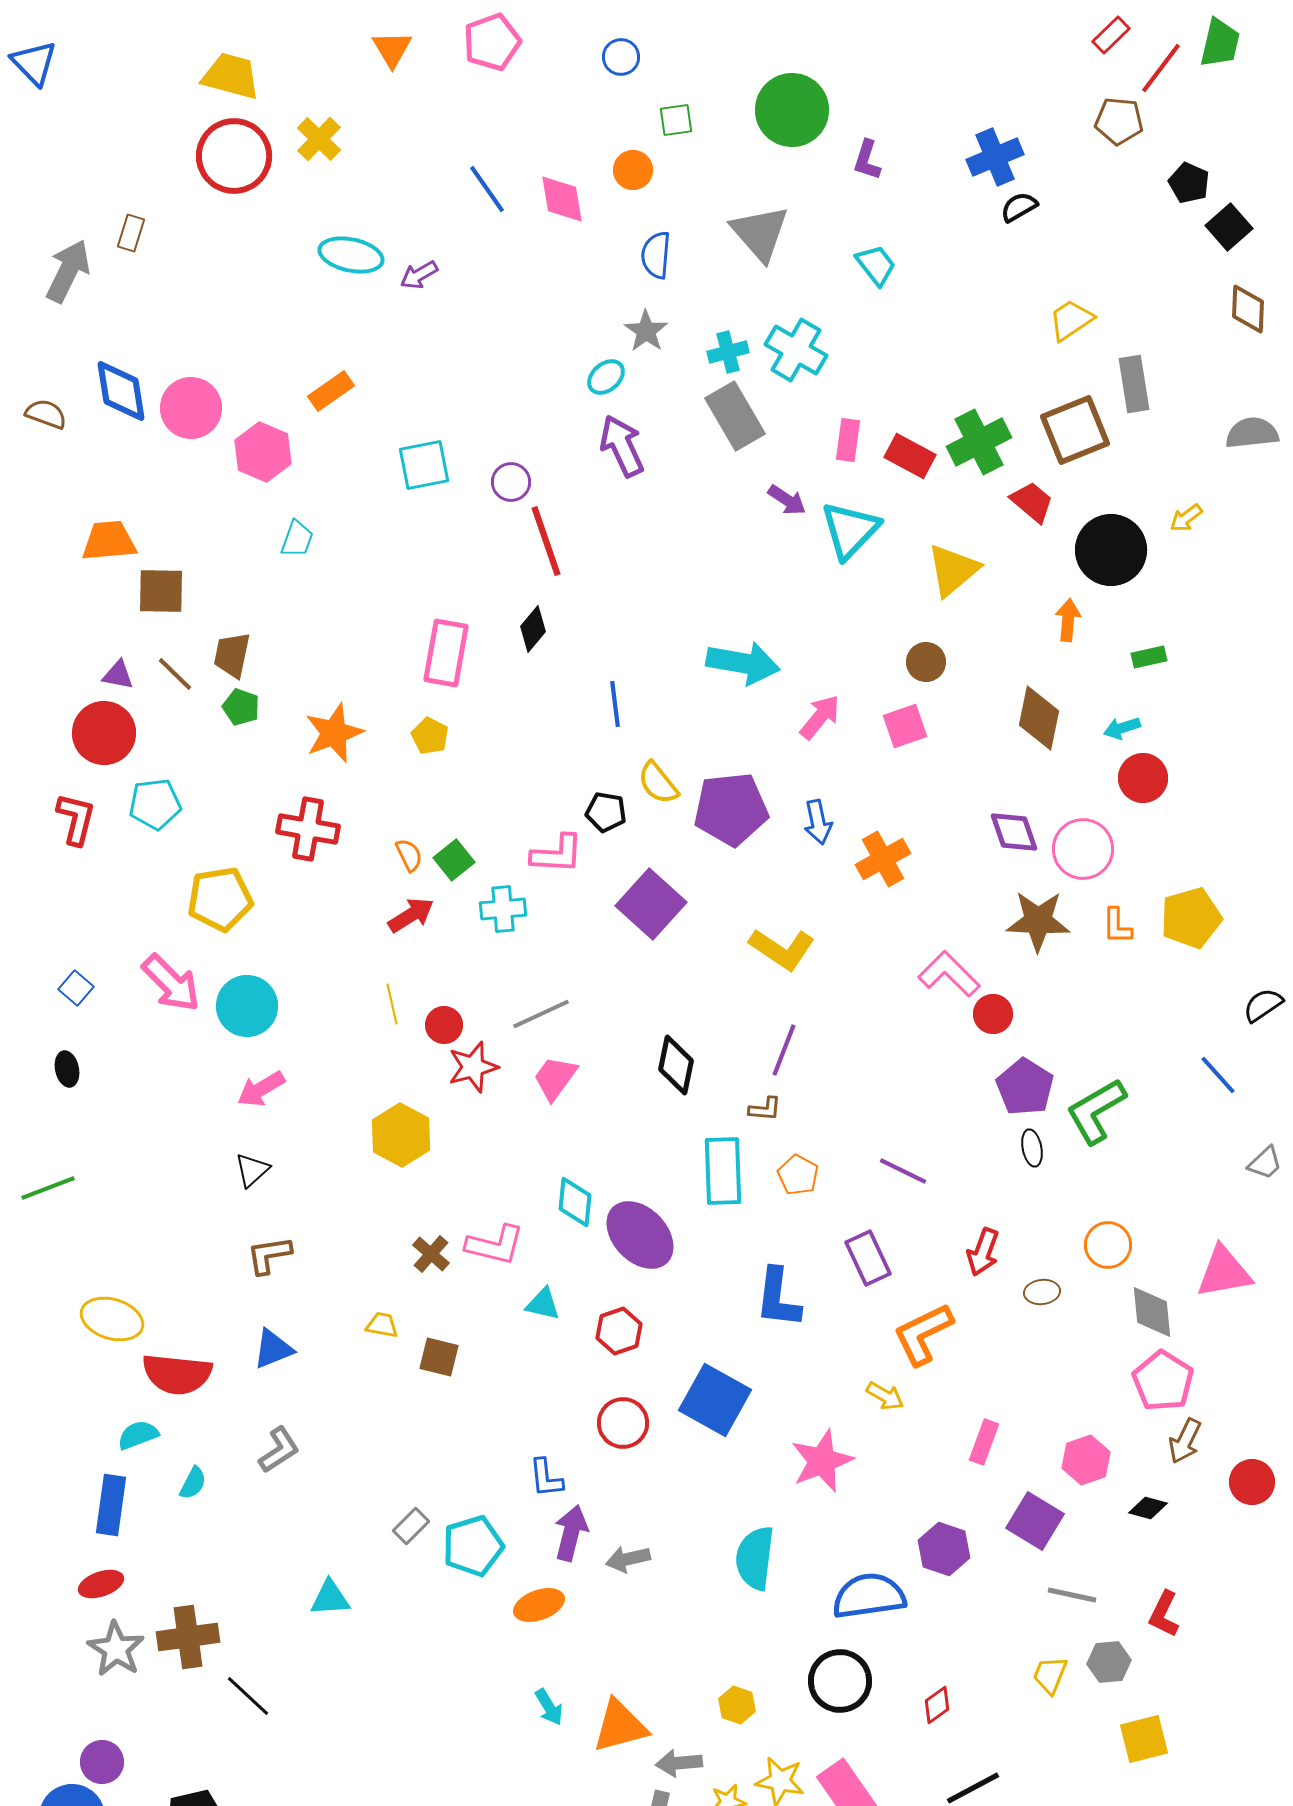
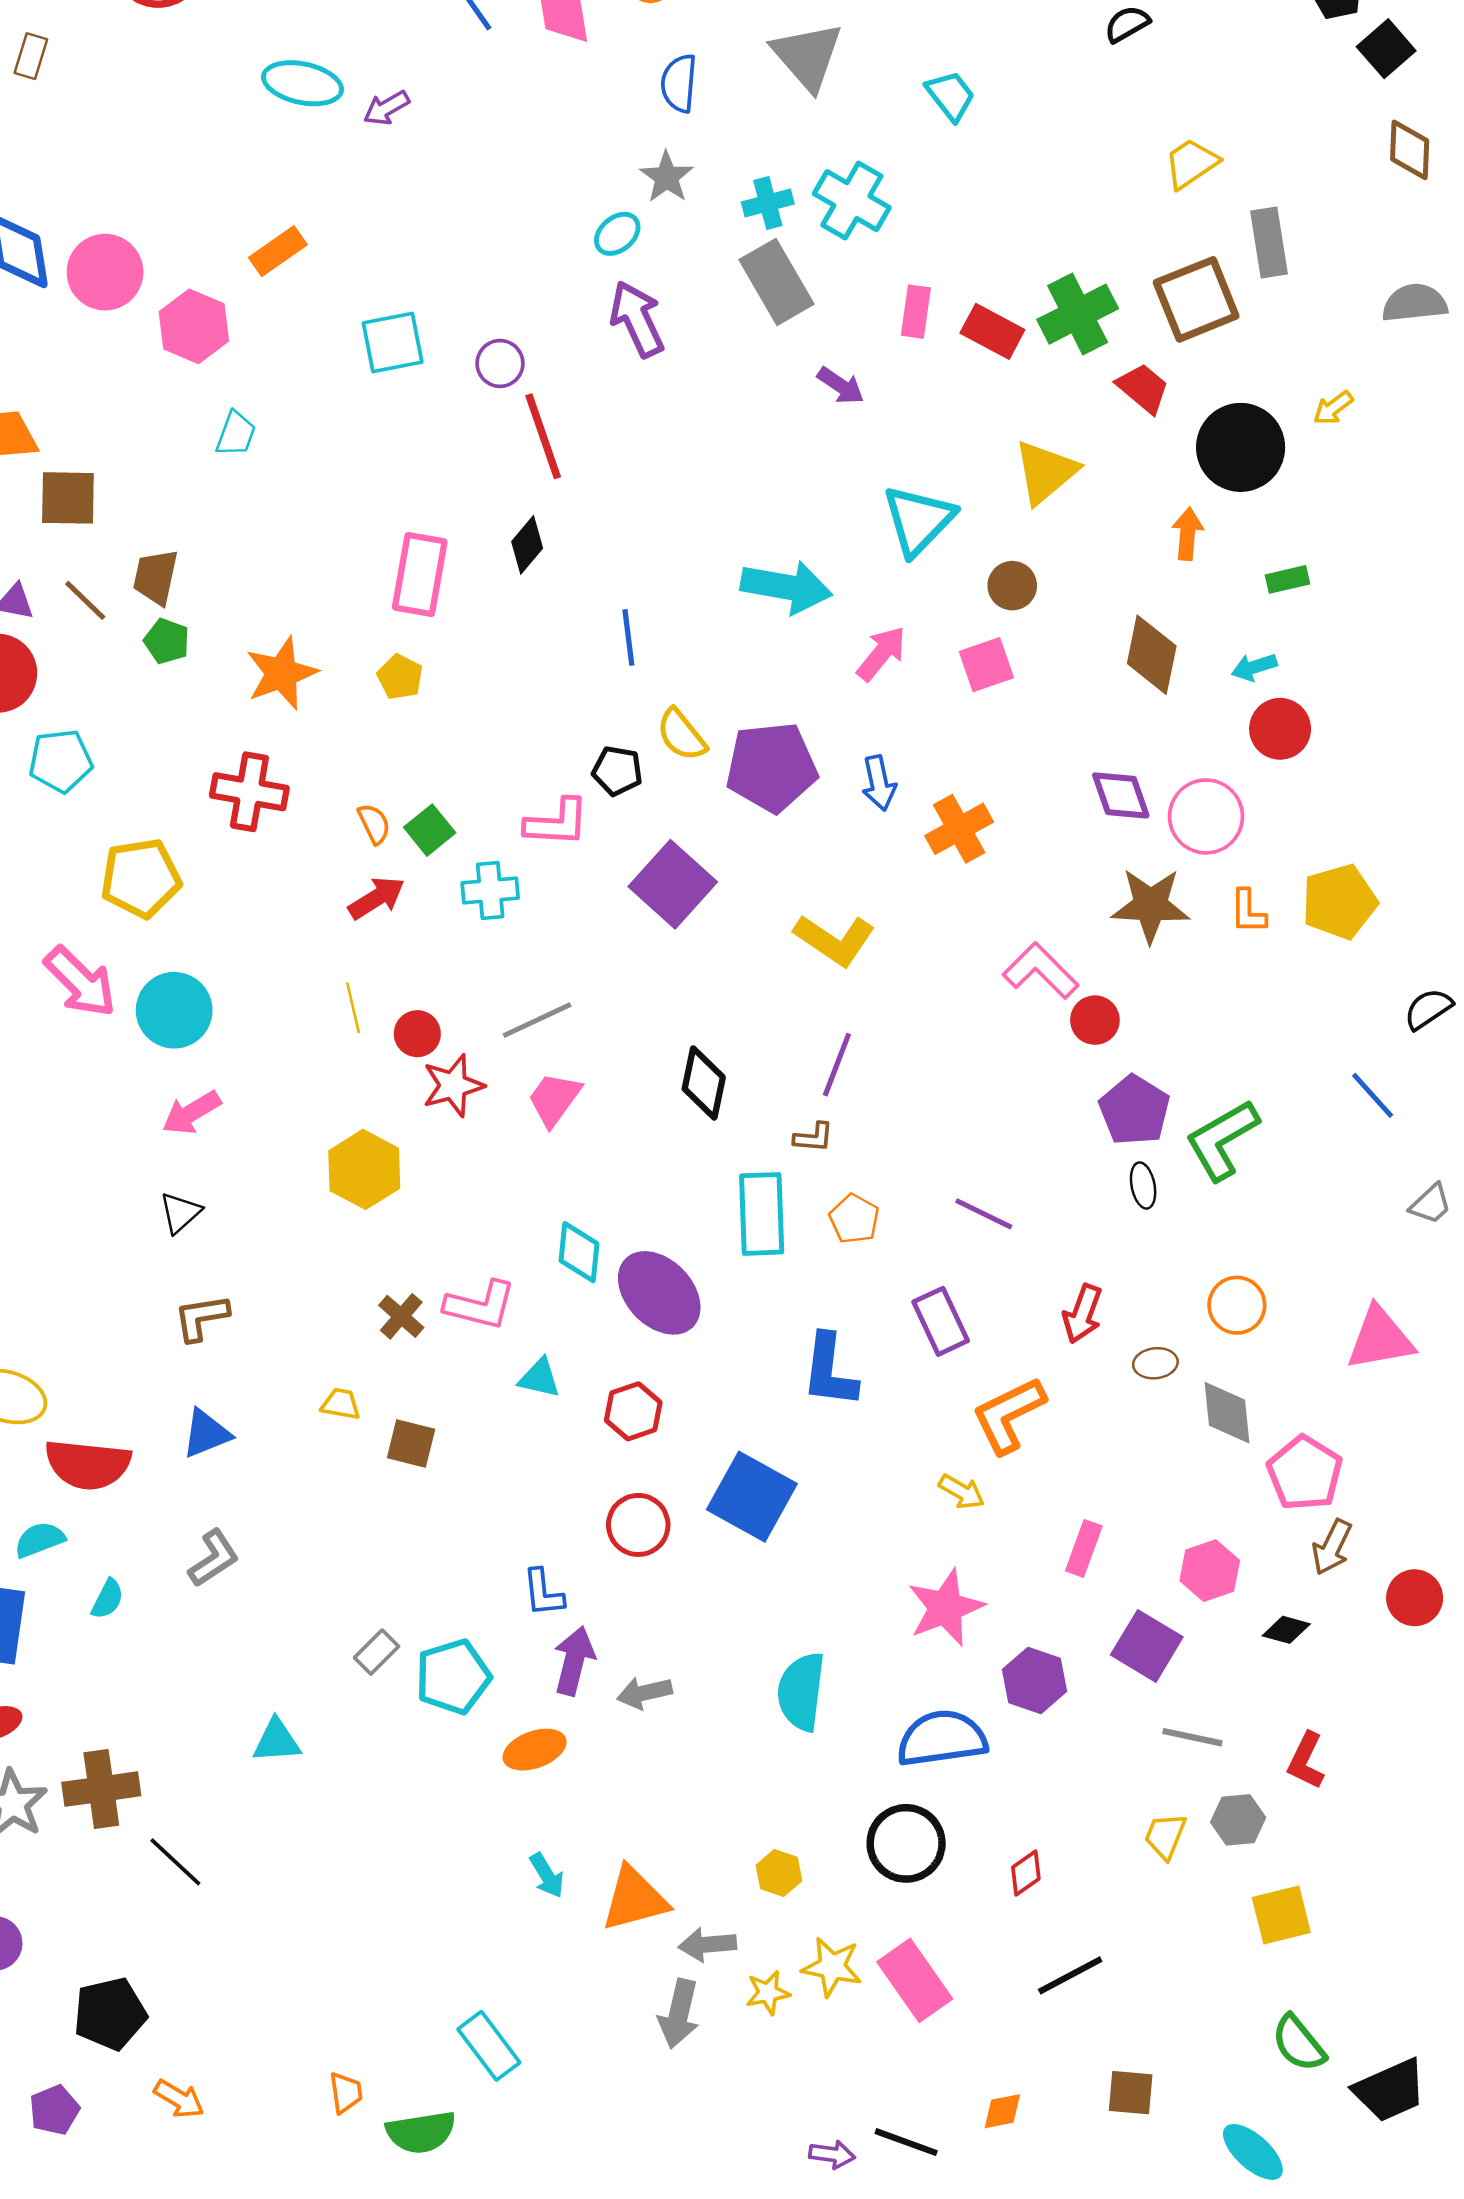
cyan triangle: (850, 530) -> (918, 520), moved
gray diamond: (1152, 1312) -> (1227, 1413), moved
pink star: (822, 1461) -> (946, 1608), moved

